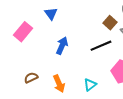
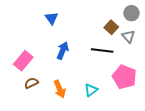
pink rectangle: (23, 32) -> (23, 61), moved
black line: (101, 46) -> (102, 51), turned 30

